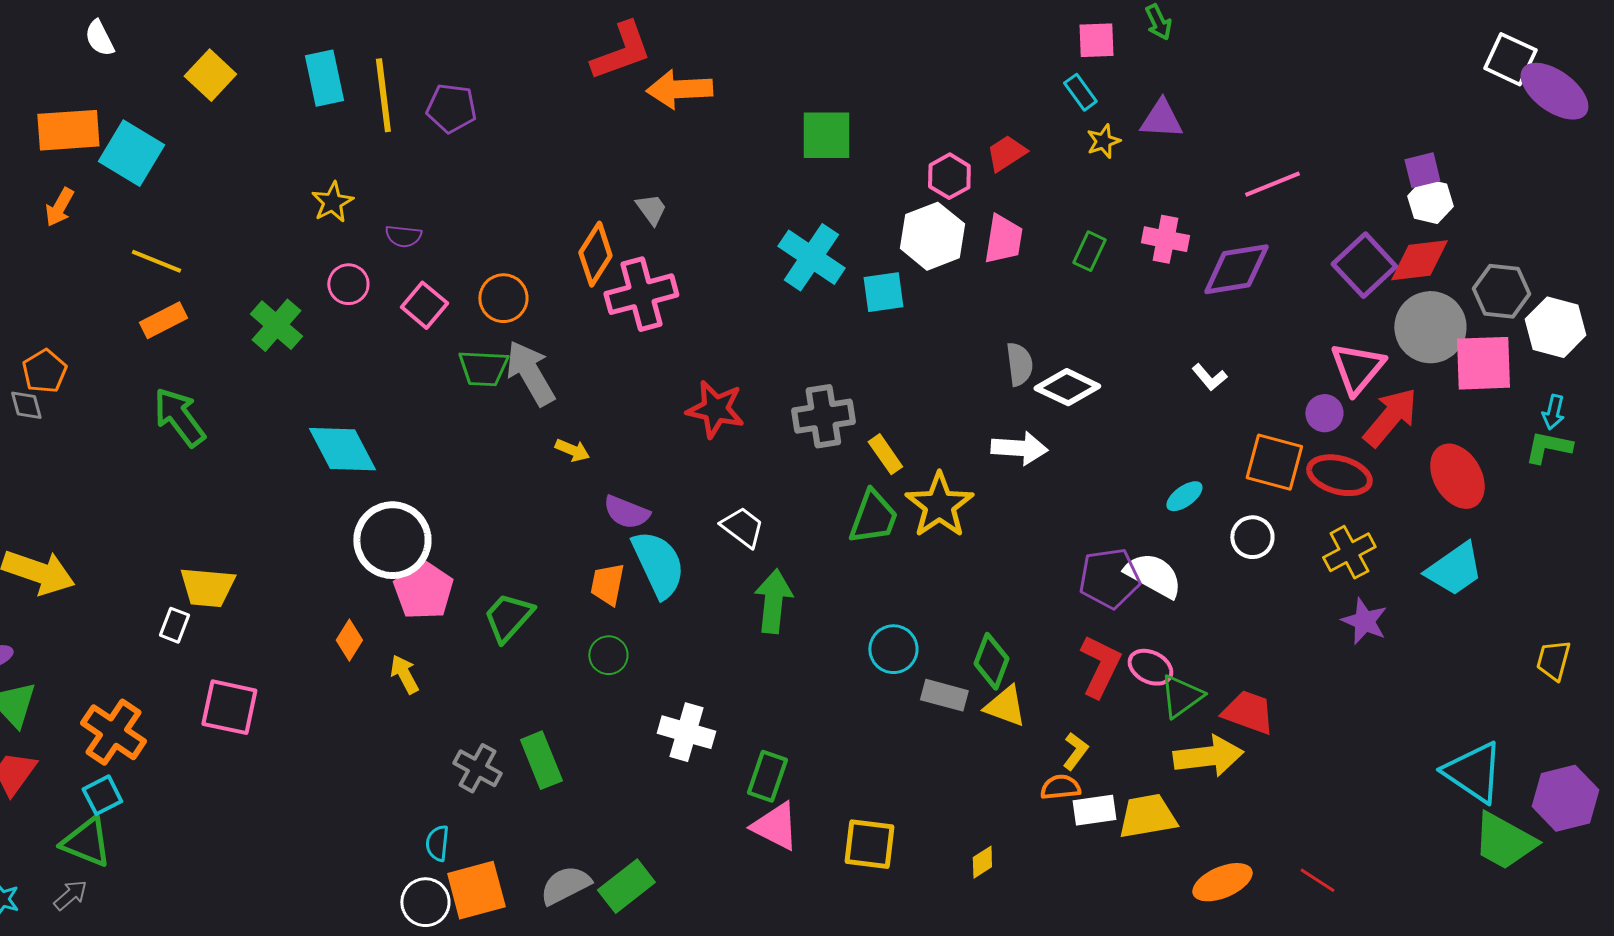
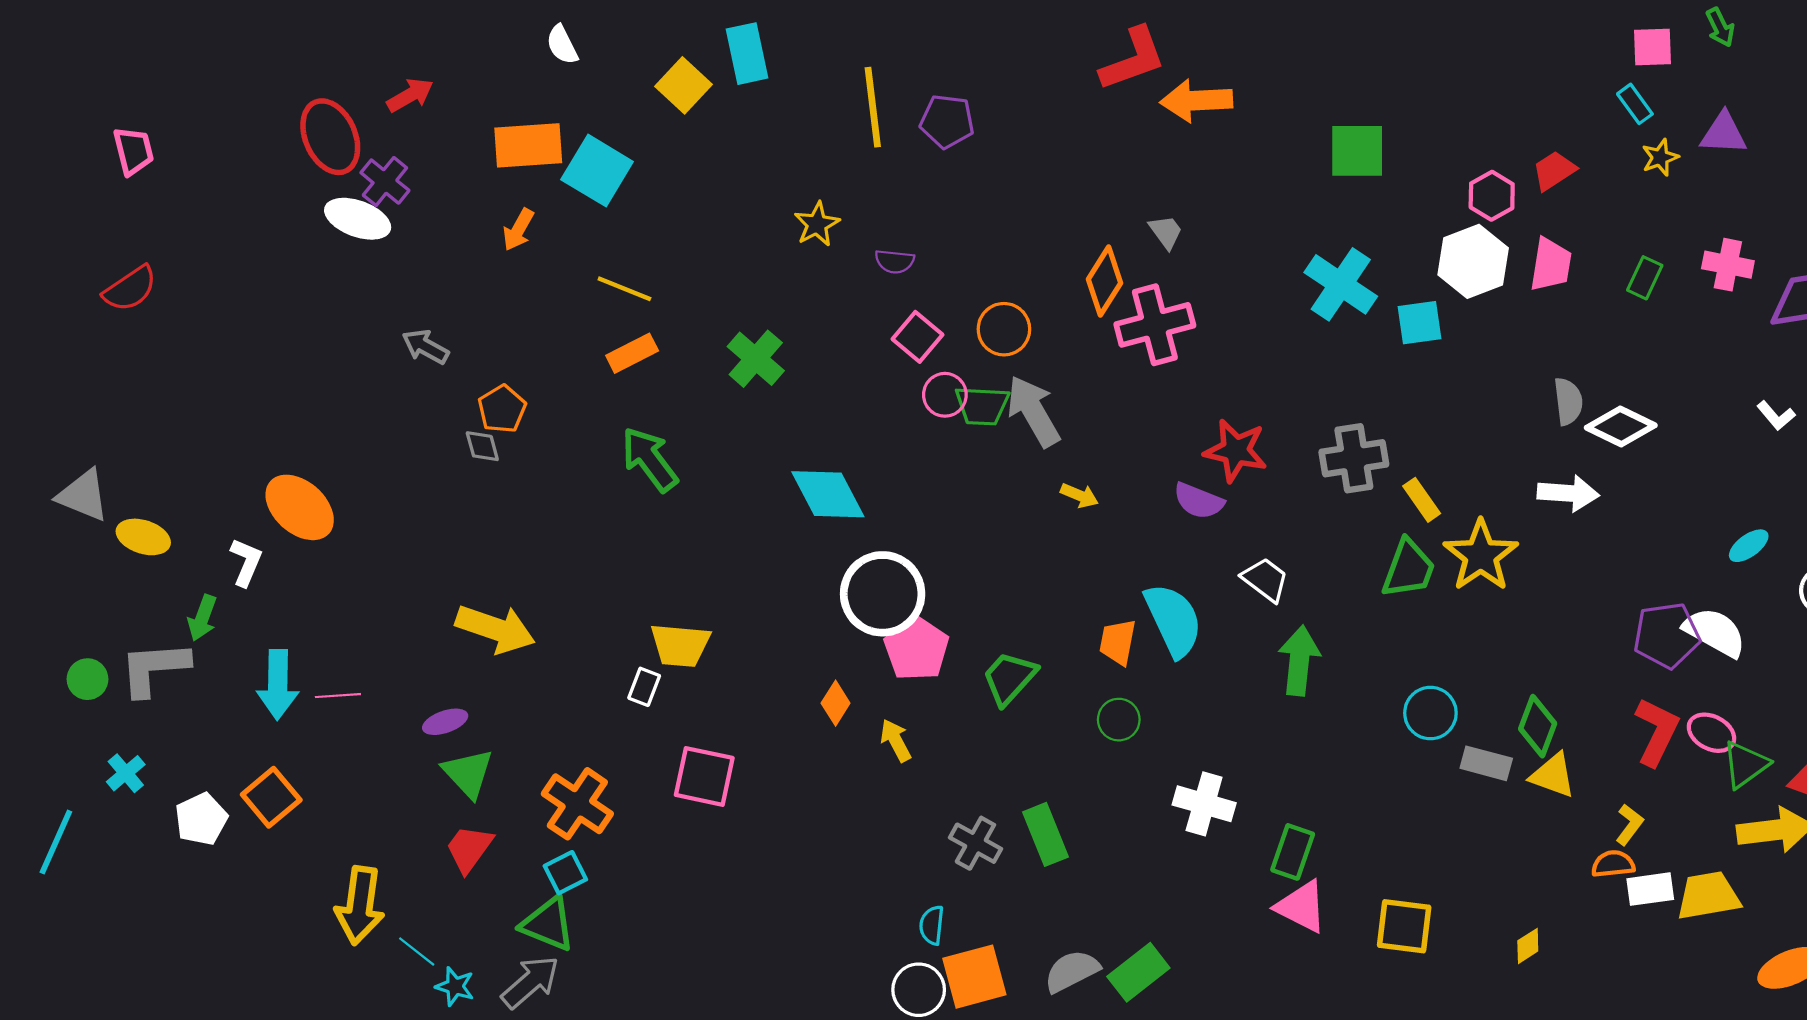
cyan rectangle: (324, 78) -> (747, 54), moved
pink circle: (348, 284) -> (945, 395), moved
purple semicircle: (626, 512) -> (1199, 501), moved
gray arrow: (70, 895) -> (530, 982), size x1.6

